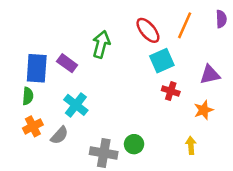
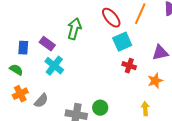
blue rectangle: (37, 68) -> (23, 48), size x0.6
green semicircle: (28, 96) -> (16, 70), turned -64
cyan cross: (76, 105) -> (54, 66), moved

